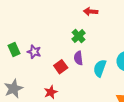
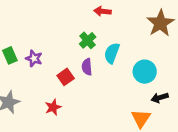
cyan semicircle: (100, 68) -> (112, 53), moved

